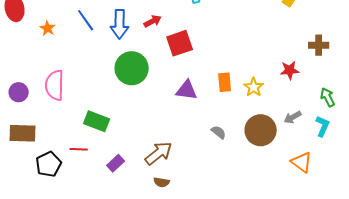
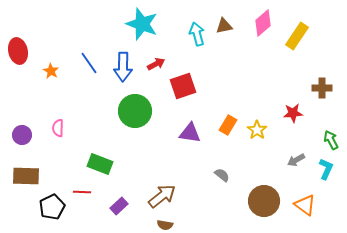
orange rectangle: (225, 82) -> (228, 125), turned 36
pink semicircle: (55, 85) -> (58, 128), size x0.6
brown circle: (261, 130) -> (264, 201), moved

